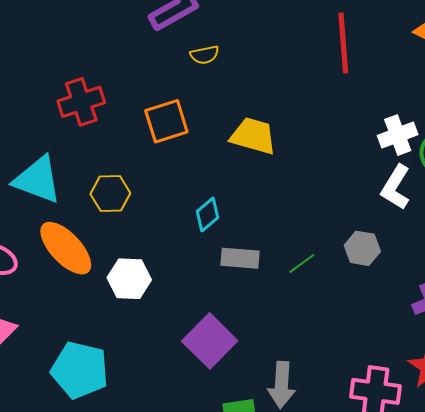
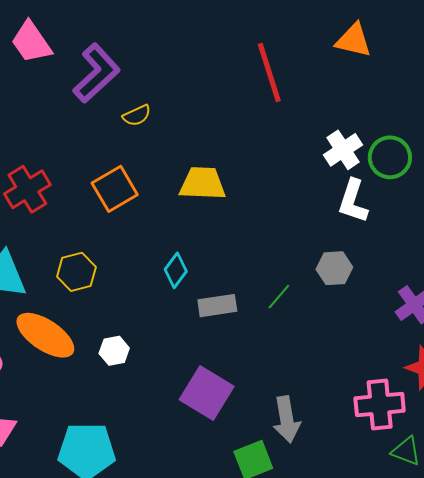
white hexagon: (129, 279) -> (114, 351), size x0.7

